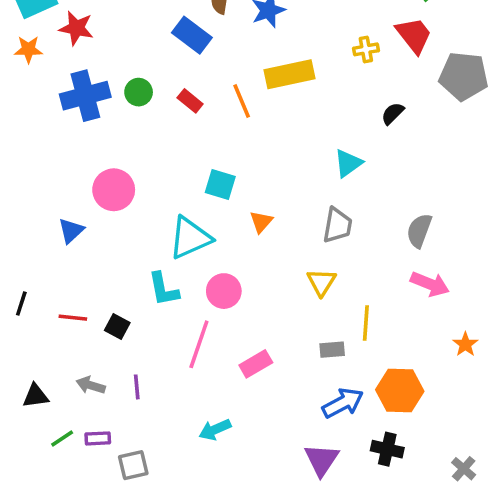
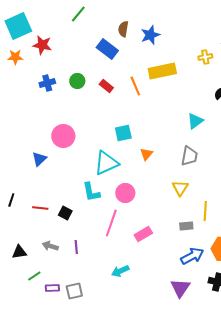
blue cross: (85, 96) -> (47, 83), size x0.6
cyan square: (220, 184) -> (123, 133), turned -30
purple rectangle: (98, 438) -> (52, 288), moved

